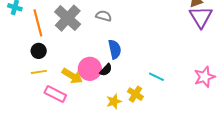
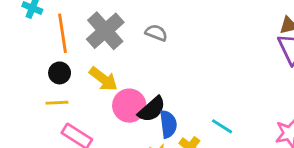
blue semicircle: (115, 49) -> (168, 124), moved
black semicircle: (106, 70) -> (152, 109), size x1.5
yellow arrow: (72, 76) -> (103, 79), moved

